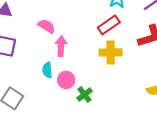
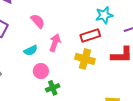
pink arrow: (61, 46) -> (55, 43), moved
cyan semicircle: (47, 70) -> (31, 50), moved, turned -128

